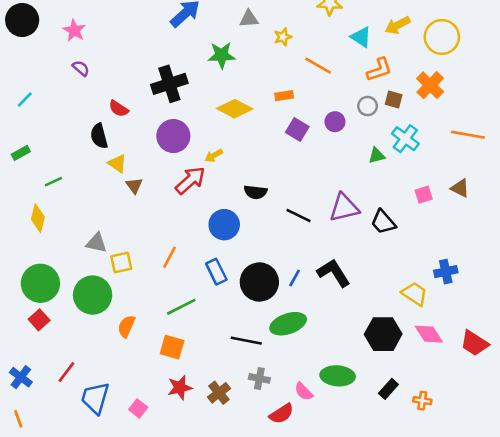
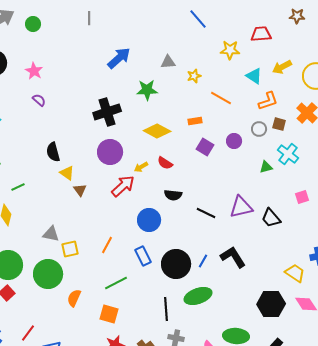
red semicircle: (119, 109) -> (165, 163), moved
black line: (246, 341) -> (166, 309), turned 75

